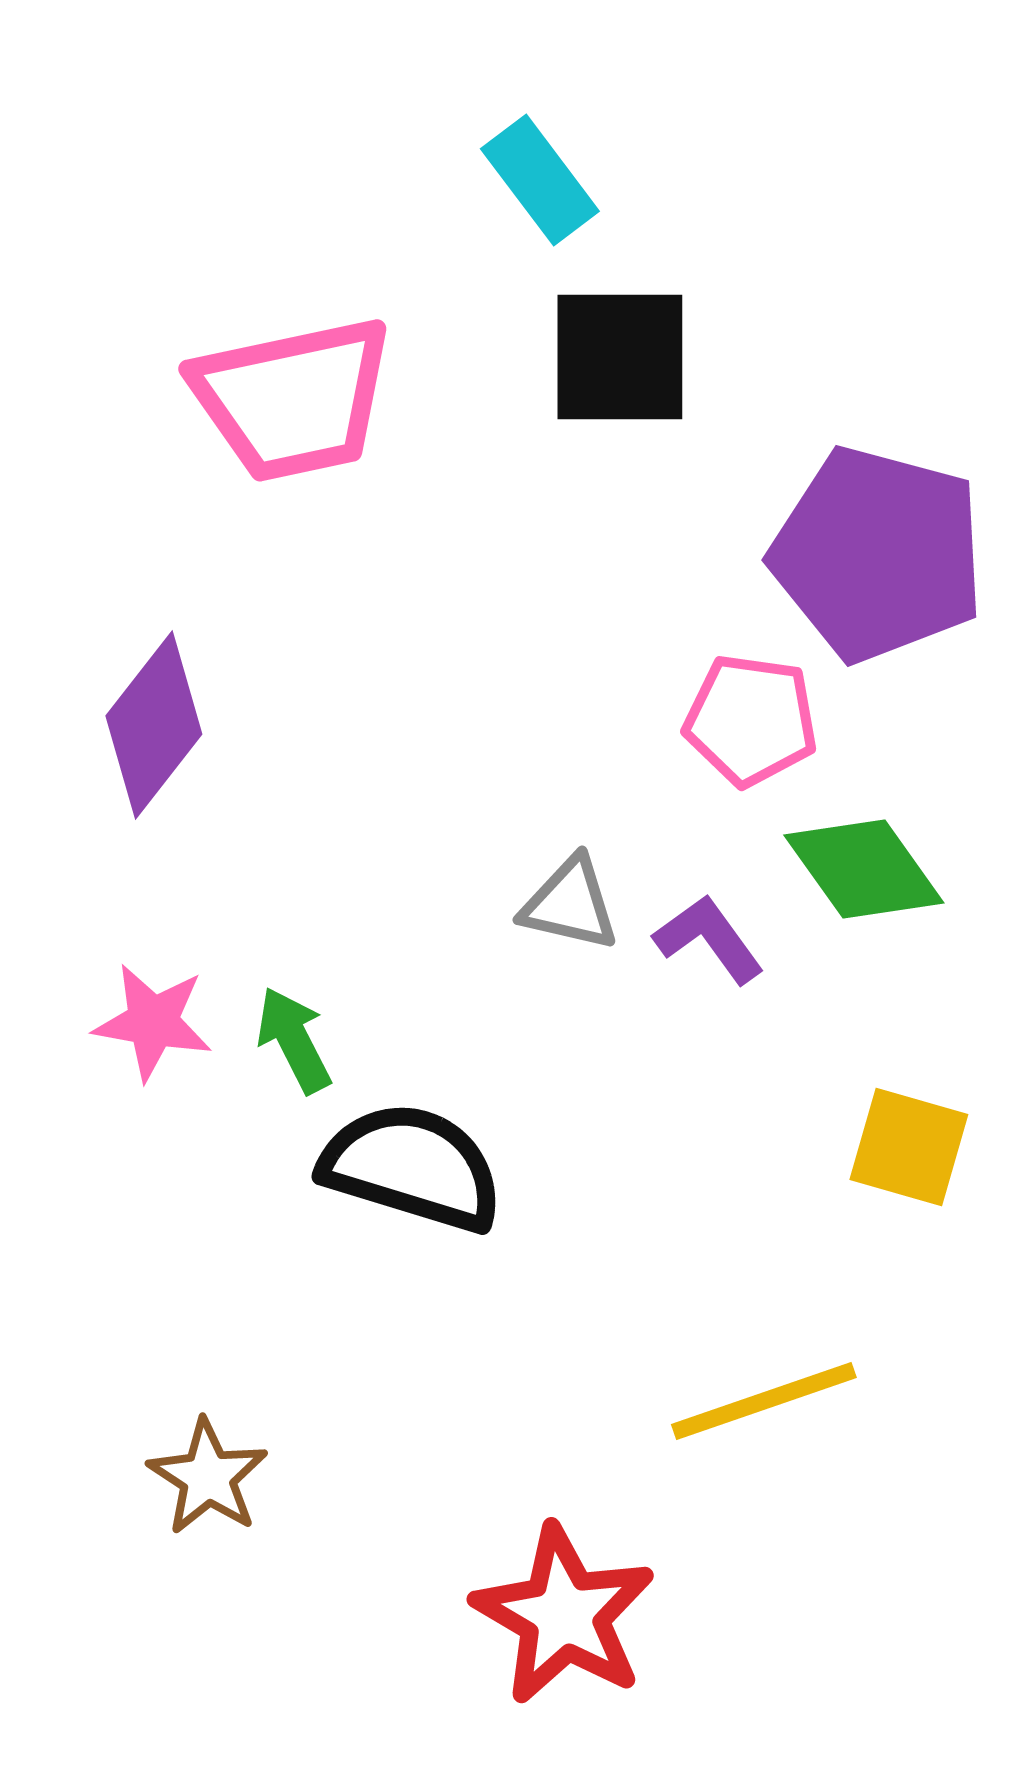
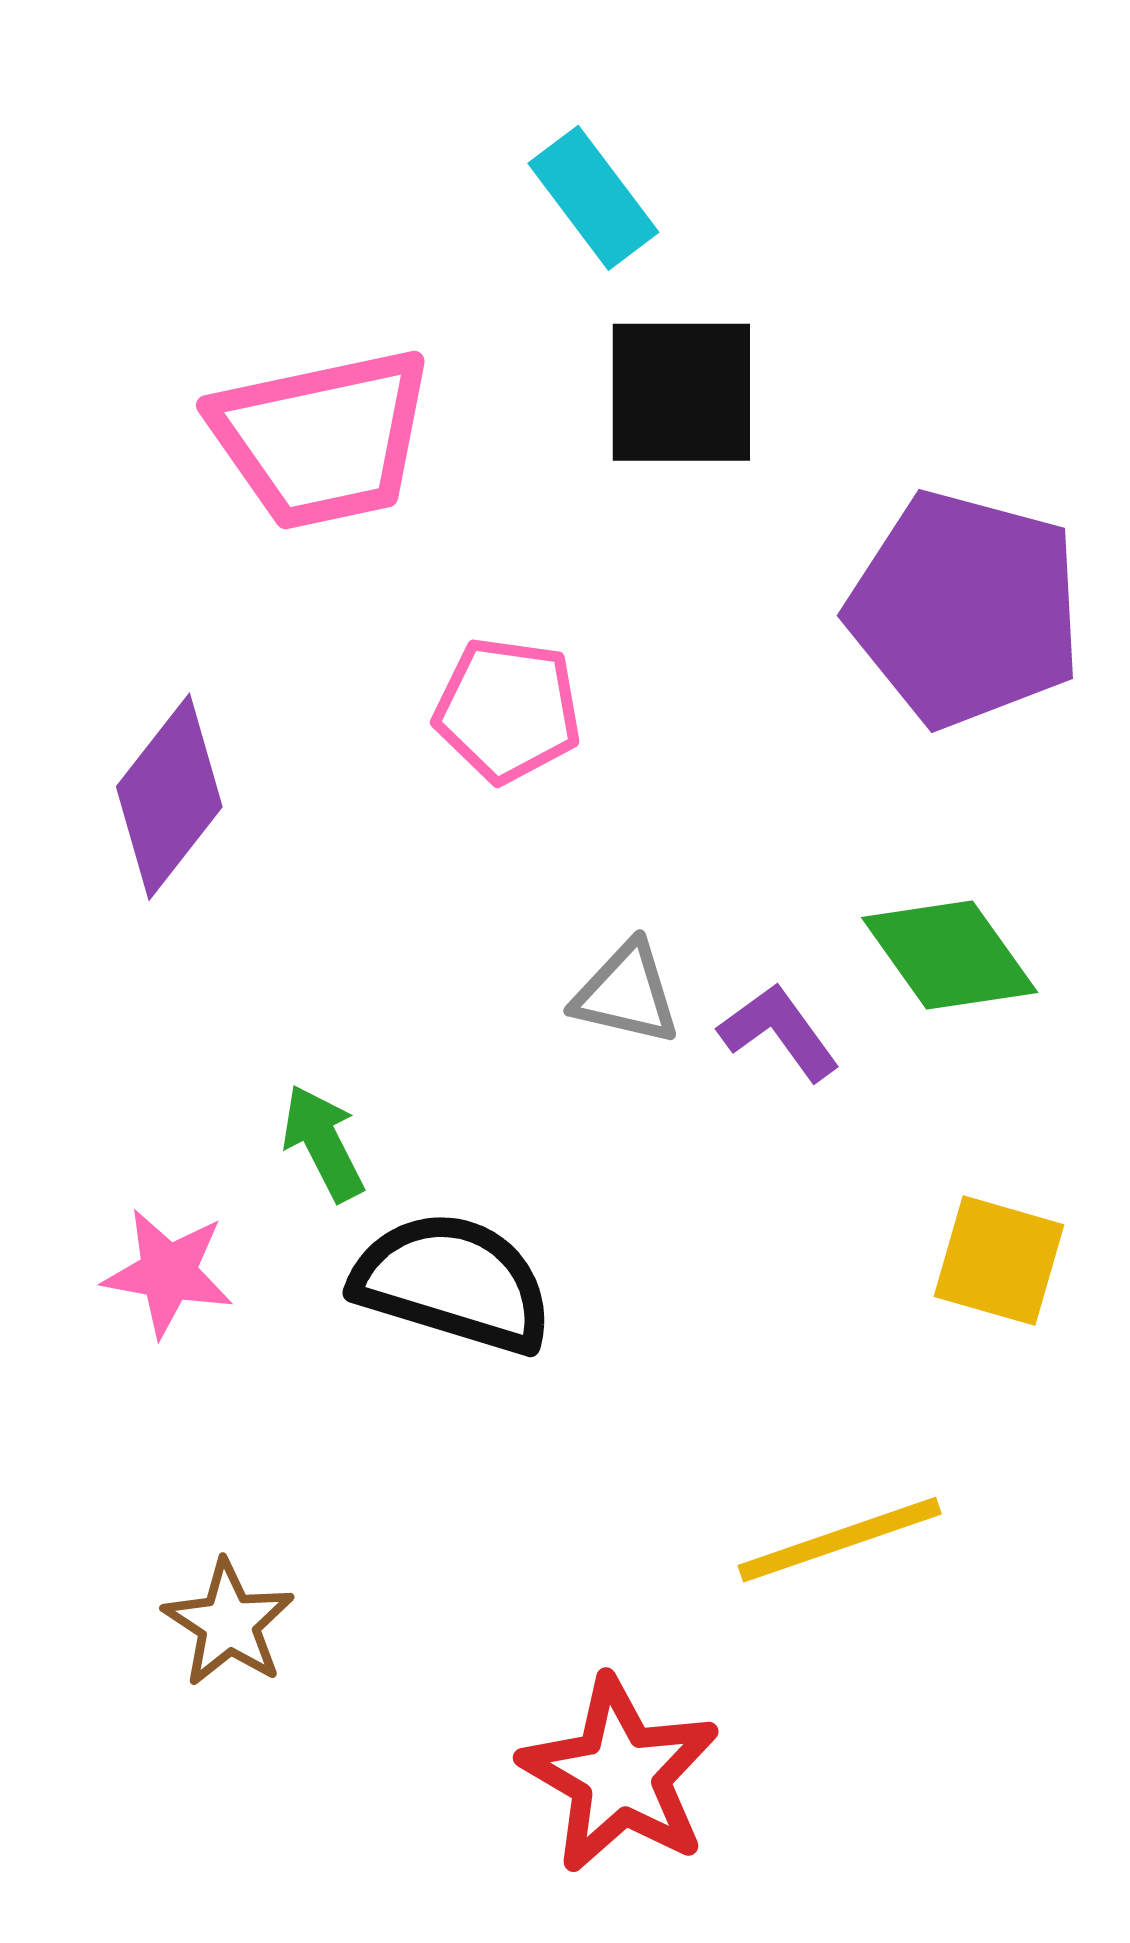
pink pentagon: (751, 720) -> (508, 710), moved
pink star: (153, 1022) -> (168, 1273), moved

